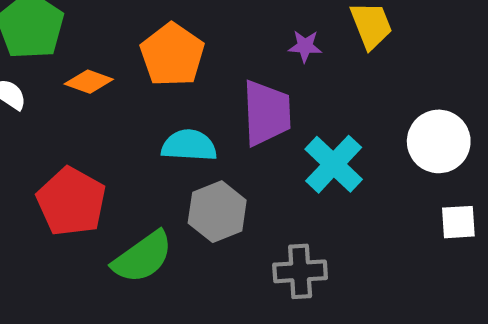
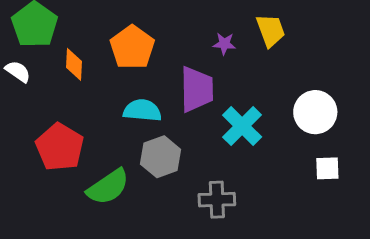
orange diamond: (89, 82) -> (74, 64), turned 72

